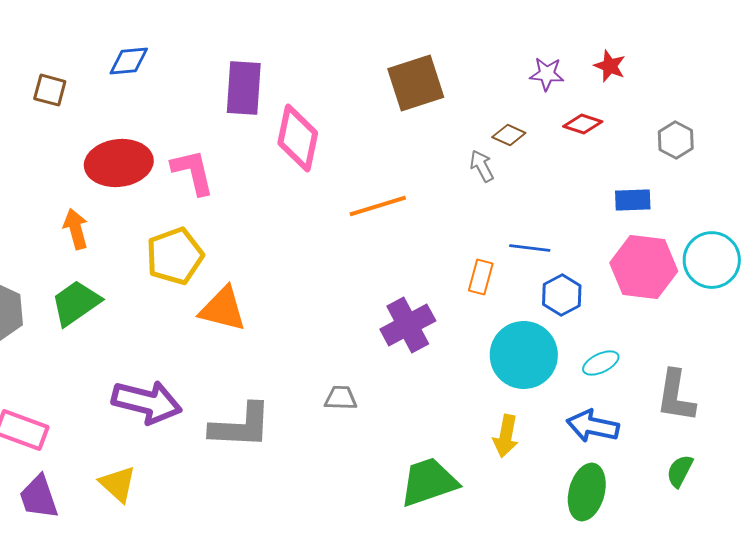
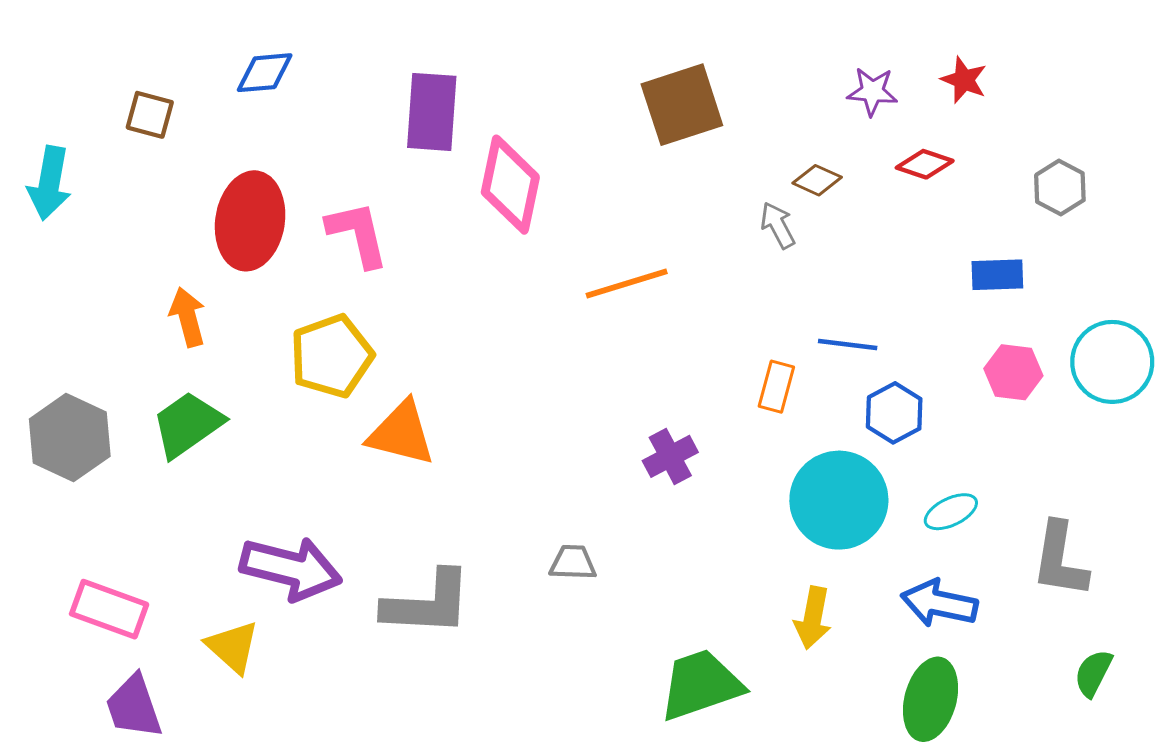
red ellipse: (119, 163) -> (250, 221), turned -74
pink hexagon: (644, 267) -> (1013, 372), size x0.6
purple cross: (408, 325) -> (670, 456), size x0.7
green semicircle: (680, 471) -> (1093, 673), moved
yellow triangle: (118, 484) -> (233, 647), moved

